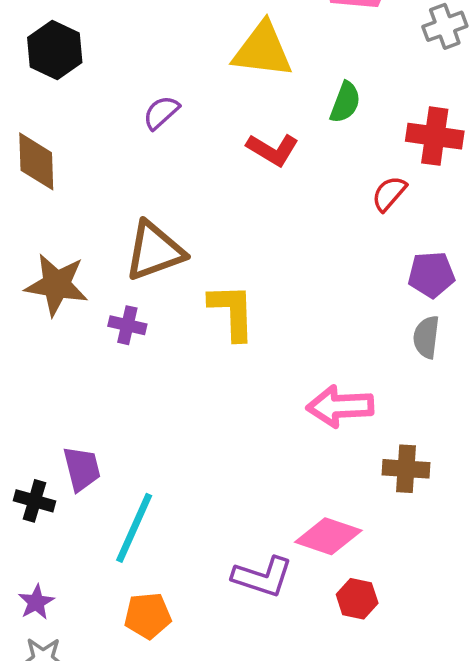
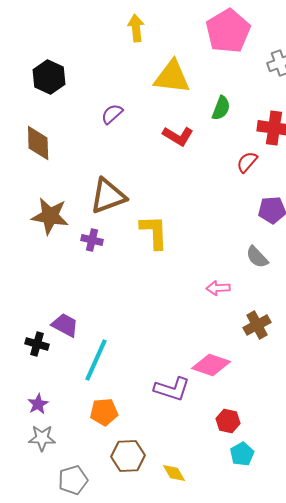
gray semicircle: (426, 337) -> (257, 257), moved, turned -50
pink arrow: (340, 406) -> (218, 288), size x0.6
purple trapezoid: (82, 469) -> (65, 325), turned -48
brown cross: (406, 469) -> (257, 325), turned -32
red hexagon: (357, 599) -> (228, 421), moved

